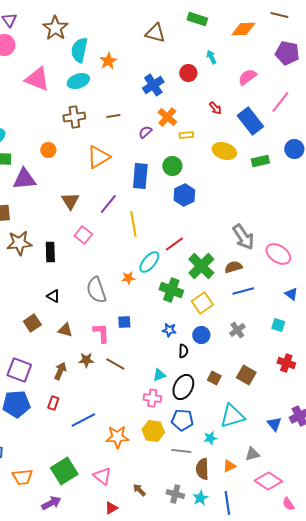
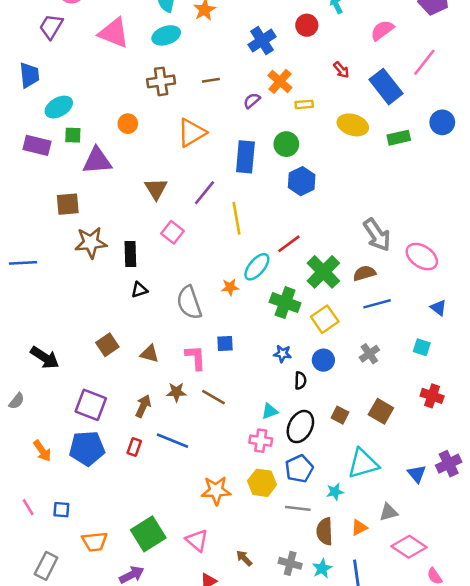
black triangle: (53, 296) -> (139, 290), moved, turned -48
blue line: (83, 420) -> (173, 441), moved, turned 50
blue pentagon: (182, 420) -> (299, 469), turned -30

